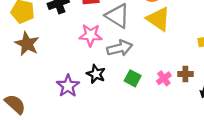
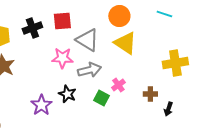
pink cross: (164, 78) -> (118, 85), moved

